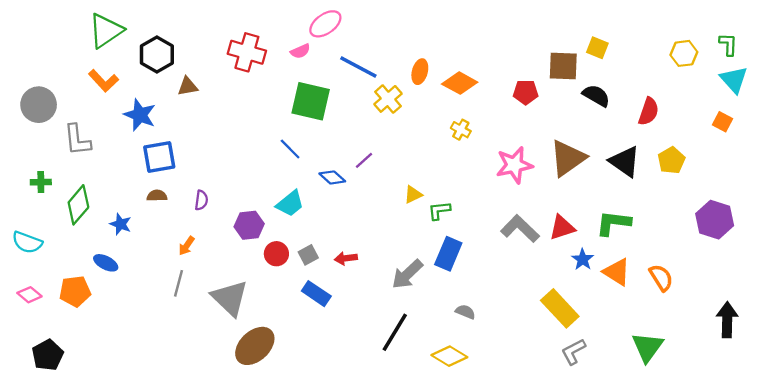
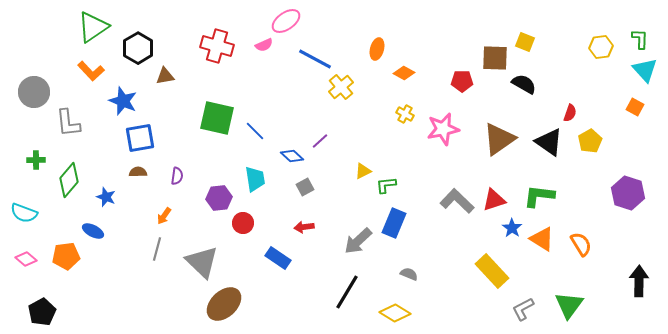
orange ellipse: (420, 72) -> (377, 49), moved
orange diamond: (460, 83) -> (404, 73), size x0.7
green square: (311, 101) -> (217, 118), moved
red semicircle: (649, 111) -> (570, 113), moved, size x0.7
pink star: (514, 165) -> (443, 129), moved
cyan trapezoid: (290, 204) -> (255, 179), turned -60
gray square: (308, 255) -> (305, 187), moved
gray L-shape: (573, 352) -> (523, 309), moved

